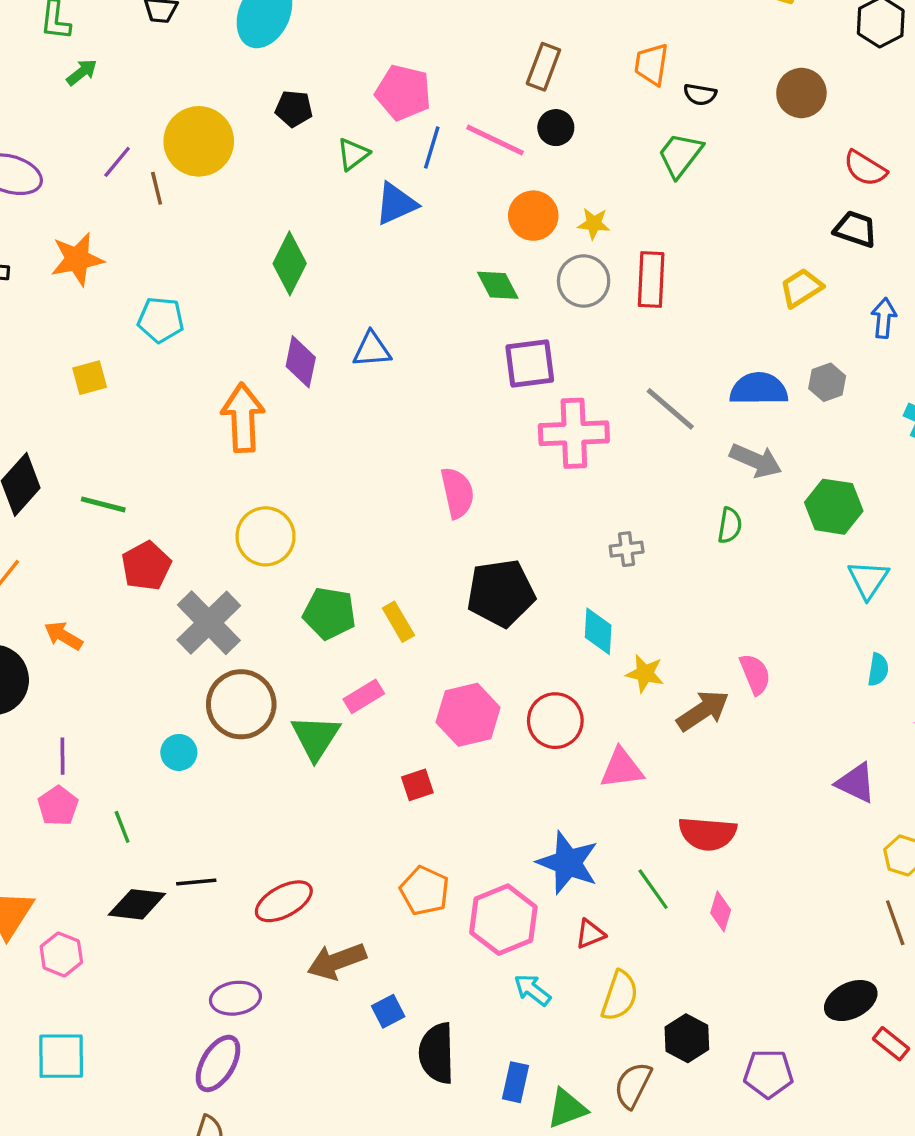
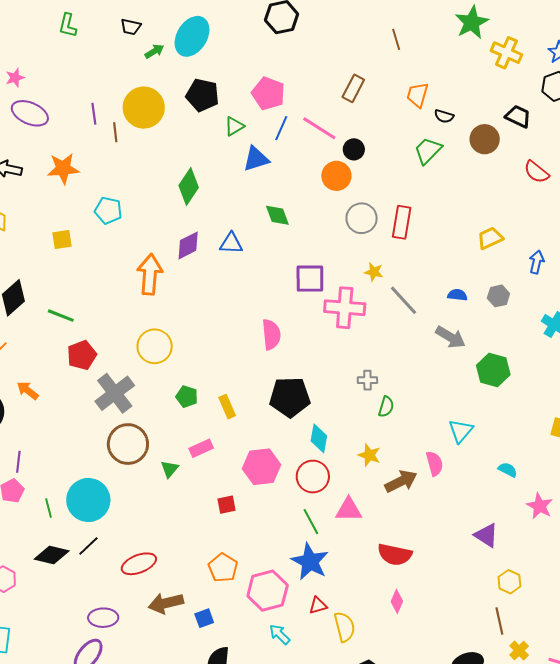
green arrow: (82, 72) -> (154, 51), moved
brown circle: (801, 93) -> (485, 139), moved
black pentagon: (294, 109) -> (202, 95), size x1.5
black circle: (556, 128) -> (354, 149), moved
purple line: (117, 162) -> (94, 114), turned -55
yellow star: (594, 224) -> (374, 272), moved
black trapezoid: (855, 229) -> (518, 116), moved
green diamond: (498, 285) -> (277, 215), moved
purple diamond: (301, 362) -> (188, 245), turned 44
purple square: (530, 364) -> (310, 279), moved
blue semicircle: (759, 389) -> (457, 295), size x0.6
green semicircle: (730, 525) -> (386, 407), moved
cyan triangle: (868, 580) -> (461, 431), moved
green pentagon: (329, 613) -> (187, 397), size x0.7
cyan diamond: (598, 631) -> (319, 438), moved
cyan semicircle: (878, 670) -> (508, 470), turned -78
green triangle: (316, 737) -> (170, 469), size x0.6
cyan circle: (179, 752) -> (88, 500), moved, size x2.0
black line: (196, 882) -> (88, 546), turned -45
green line: (653, 889) -> (311, 522), moved
yellow semicircle: (620, 996) -> (344, 627), moved, turned -40
blue square: (388, 1011) -> (204, 618), moved

